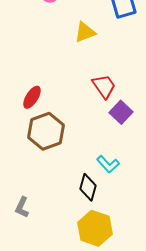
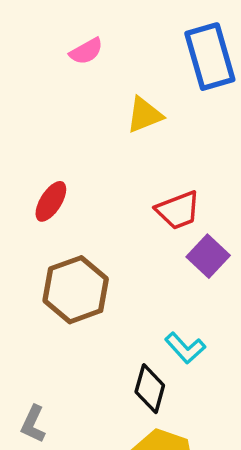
red trapezoid: (104, 86) -> (178, 210), turned 104
red ellipse: (32, 97) -> (51, 201), moved

